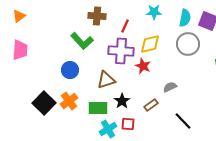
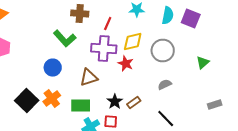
gray circle: (188, 44) -> (163, 50), moved
gray semicircle: (170, 87) -> (165, 84), moved
black star: (122, 101) -> (115, 102), moved

